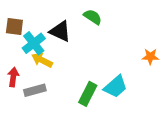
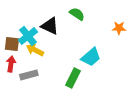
brown square: (14, 26) -> (12, 44), moved
orange star: (150, 57) -> (119, 28), moved
cyan trapezoid: (116, 87) -> (91, 57), moved

